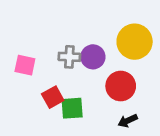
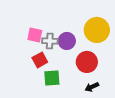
pink square: (25, 65) -> (35, 35), moved
red square: (53, 97) -> (40, 60), moved

